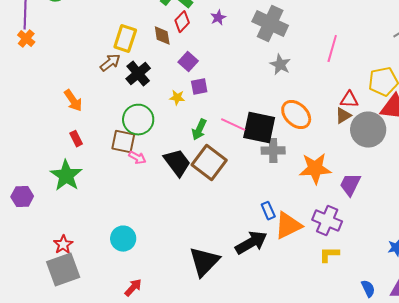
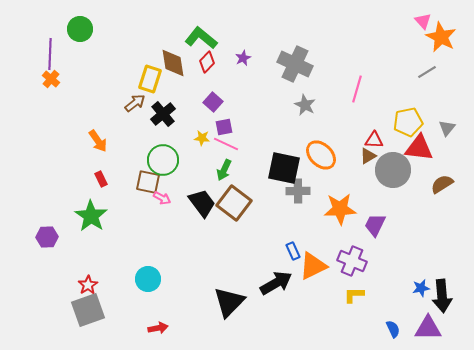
brown diamond: (162, 36) -> (173, 63), moved, size x1.4
pink line: (233, 125) -> (226, 144), moved
red arrow: (133, 288) -> (158, 328), turned 36

